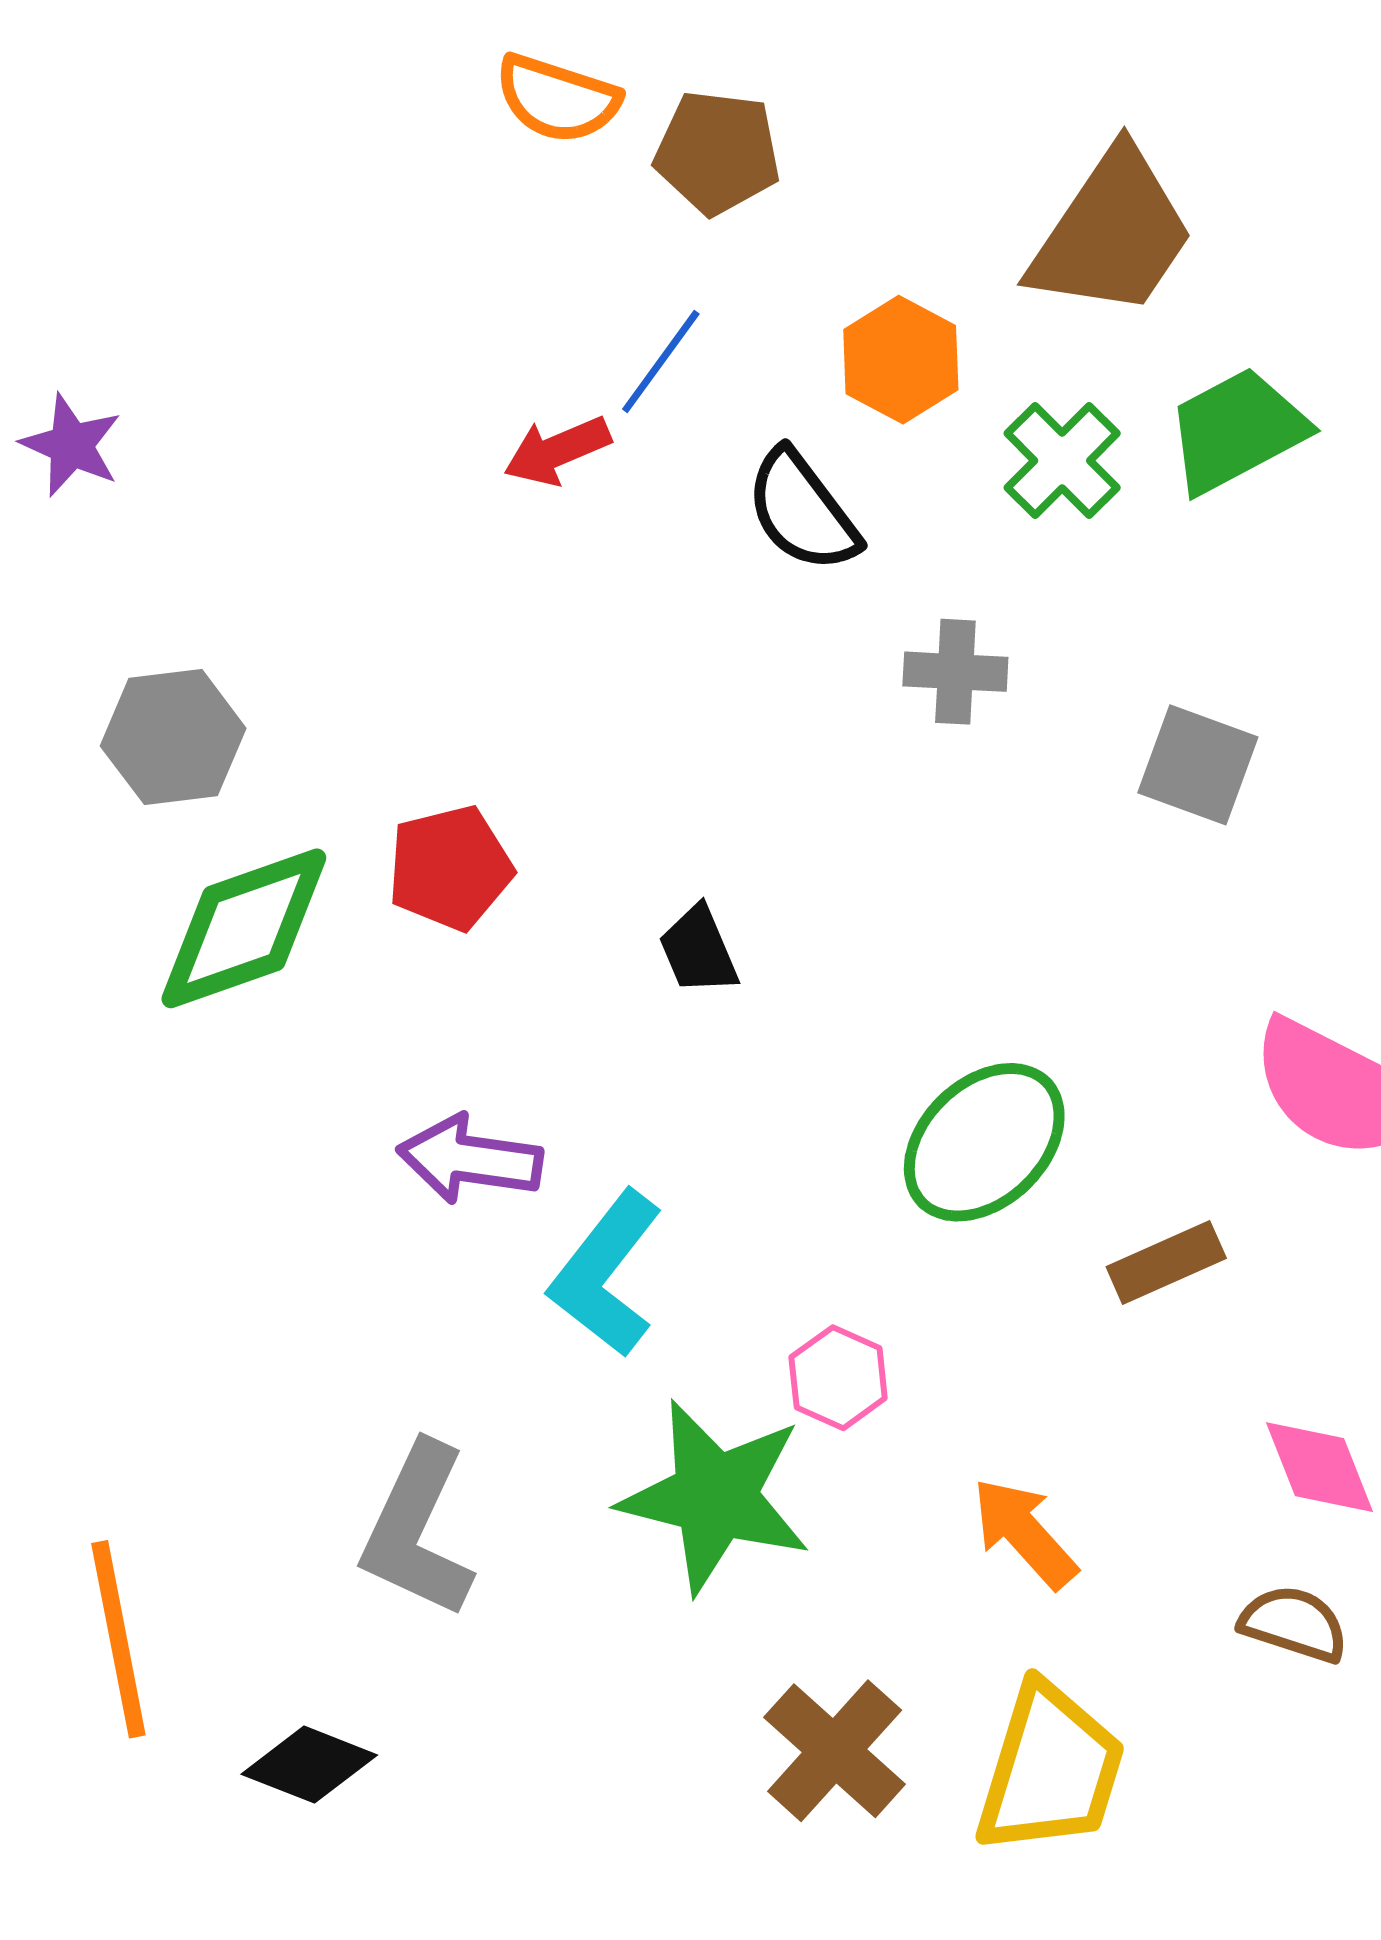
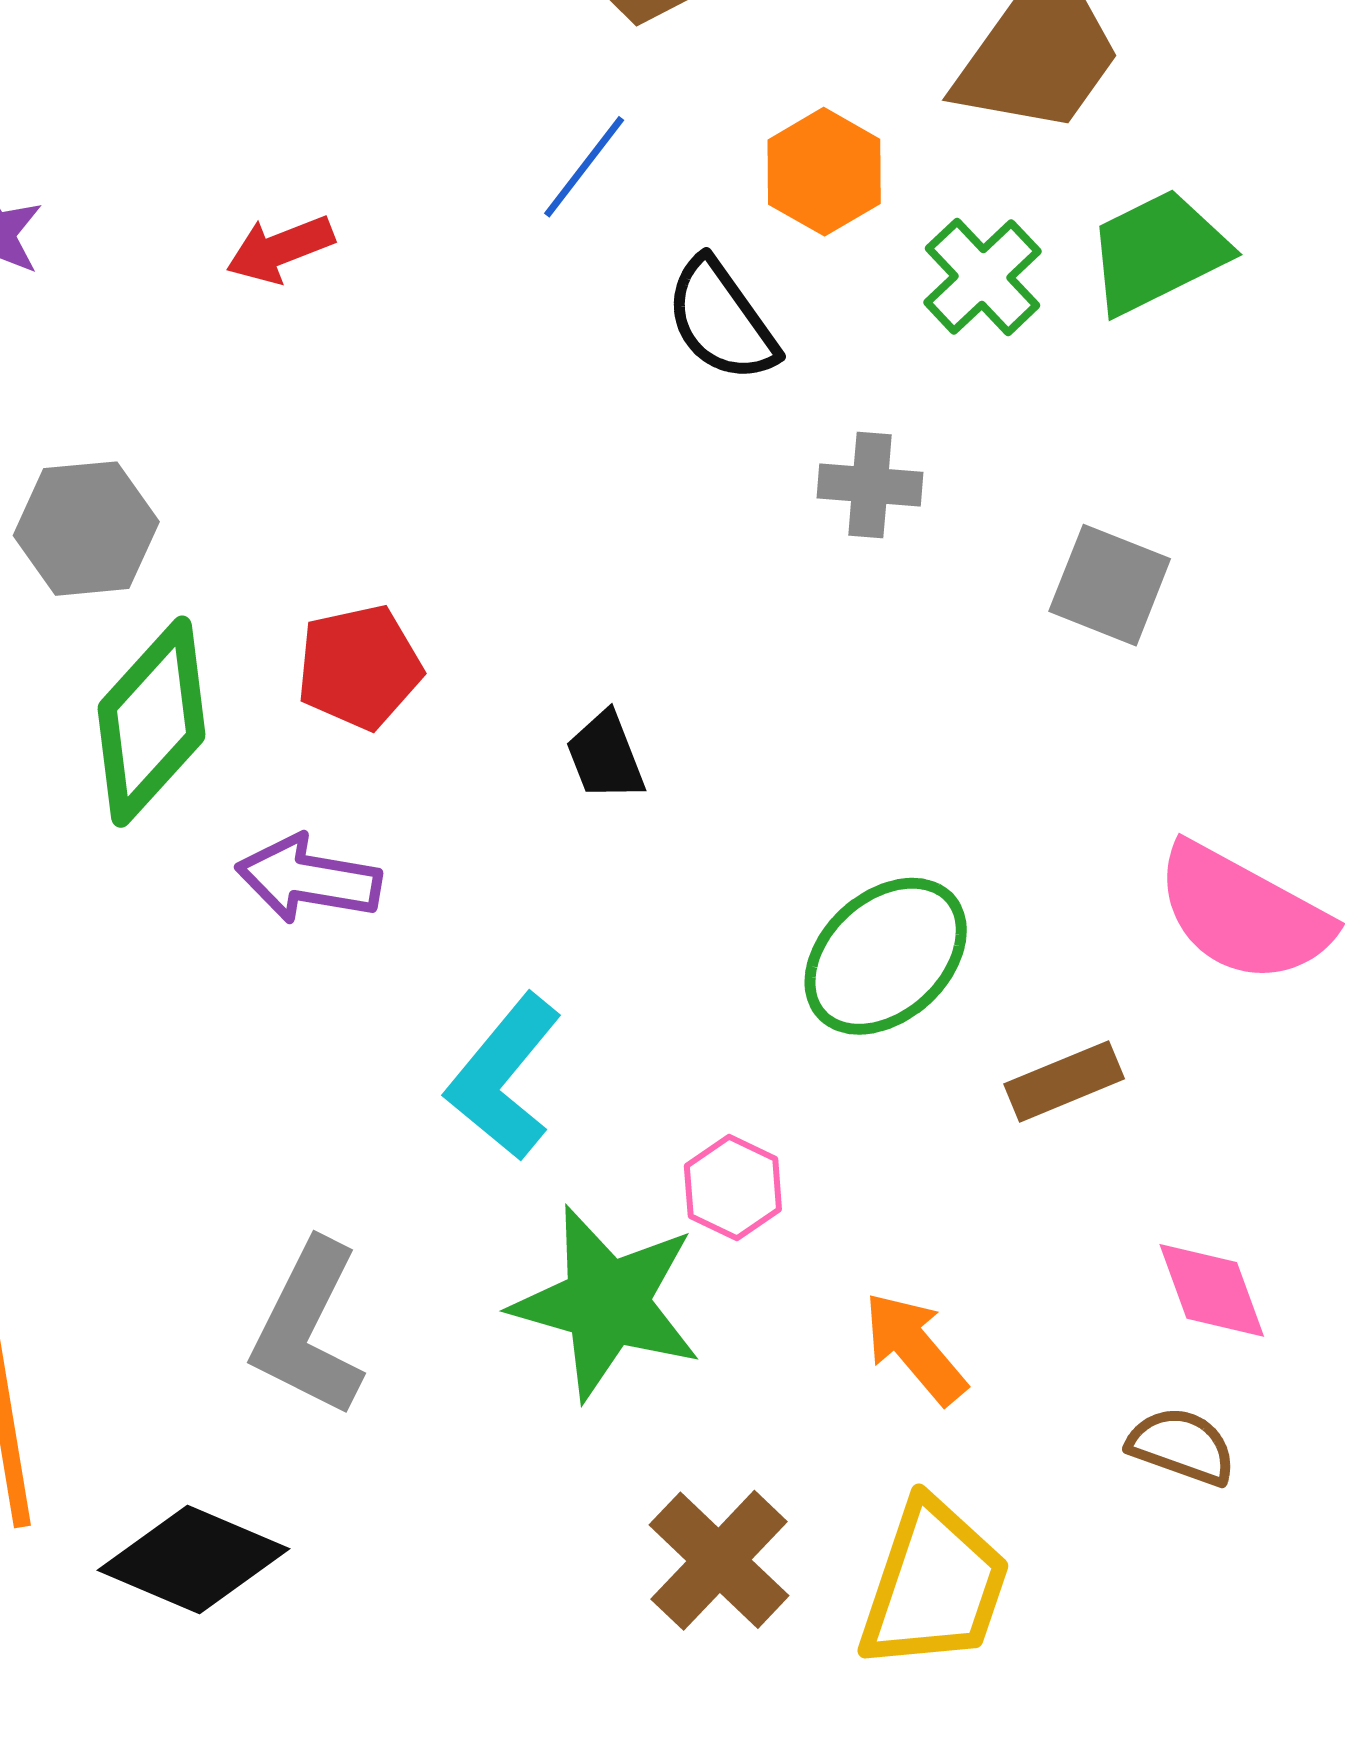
red arrow: (557, 451) -> (280, 249), moved
green diamond: (244, 928) -> (152, 722), turned -30
purple arrow: (470, 1159) -> (309, 879), moved
black diamond: (309, 1765) -> (194, 1559), size x1.4

